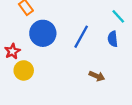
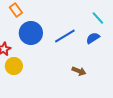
blue line: (81, 37) -> (65, 36), turned 30
blue semicircle: (113, 39) -> (93, 38), turned 64

